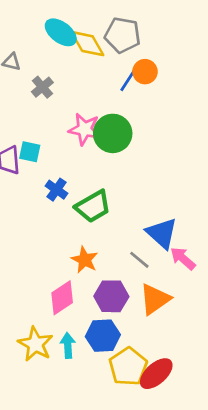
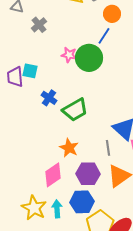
blue line: (128, 80) -> (104, 36), moved
pink star: (85, 129) -> (69, 55), size x0.7
gray line: (139, 260) -> (108, 148), turned 42

